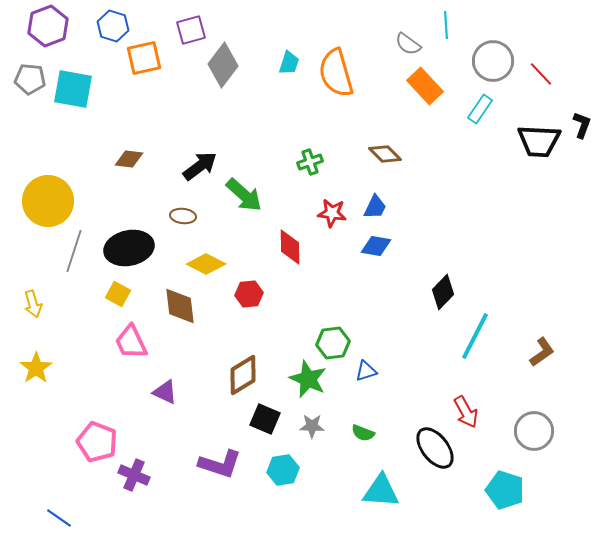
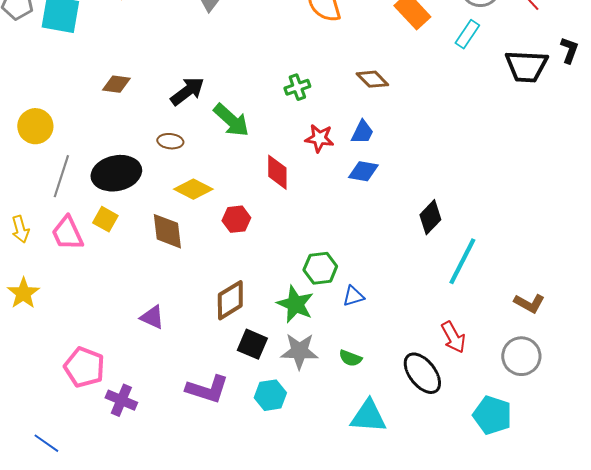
yellow circle: (48, 201) -> (35, 126), size x0.7
pink trapezoid: (131, 342) -> (67, 233), moved
brown L-shape: (542, 352) -> (529, 303), moved, turned 64
gray star: (312, 426) -> (299, 351), size x1.5

